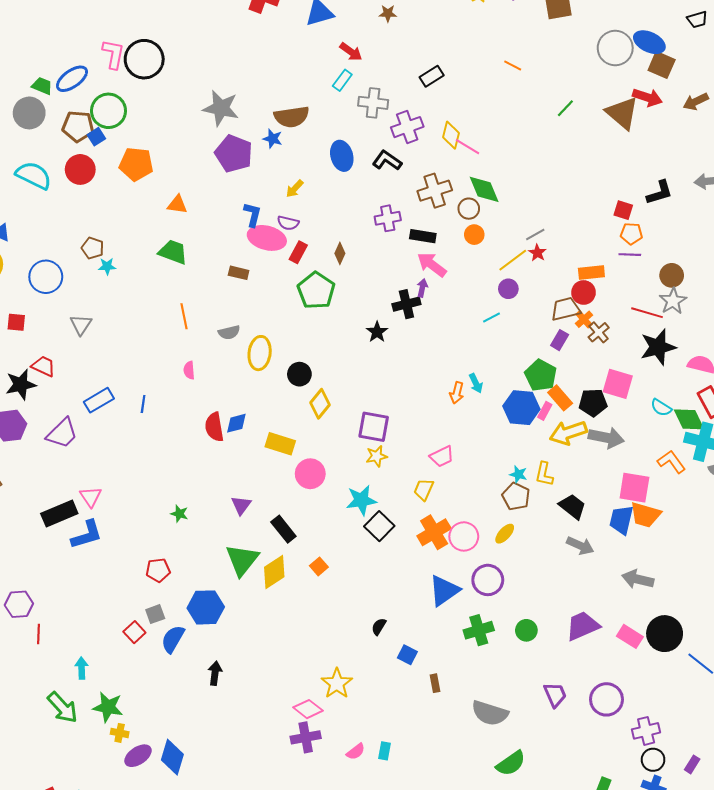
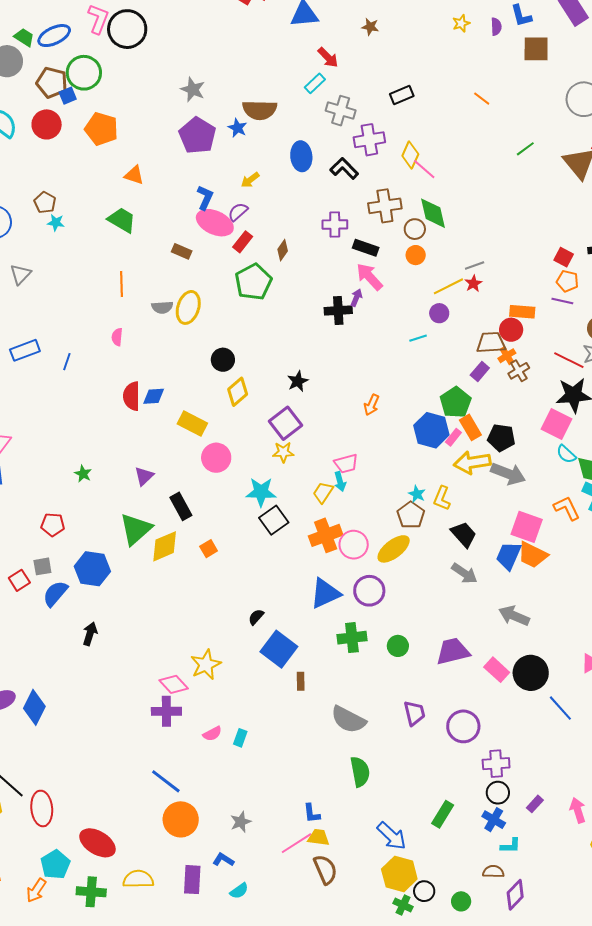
gray star: (221, 108) -> (193, 90), size x0.7
purple semicircle: (288, 223) -> (238, 212), turned 115
black star: (377, 332) -> (298, 381), moved
yellow ellipse: (260, 353) -> (188, 307), moved
cyan arrow: (476, 383) -> (340, 482), moved
pink square: (618, 384) -> (556, 424), moved
purple square: (374, 427) -> (285, 423), turned 32
yellow ellipse: (505, 534) -> (394, 549), size x1.6
blue square: (407, 655) -> (279, 649), size x1.8
green semicircle: (511, 763) -> (360, 772), turned -76

